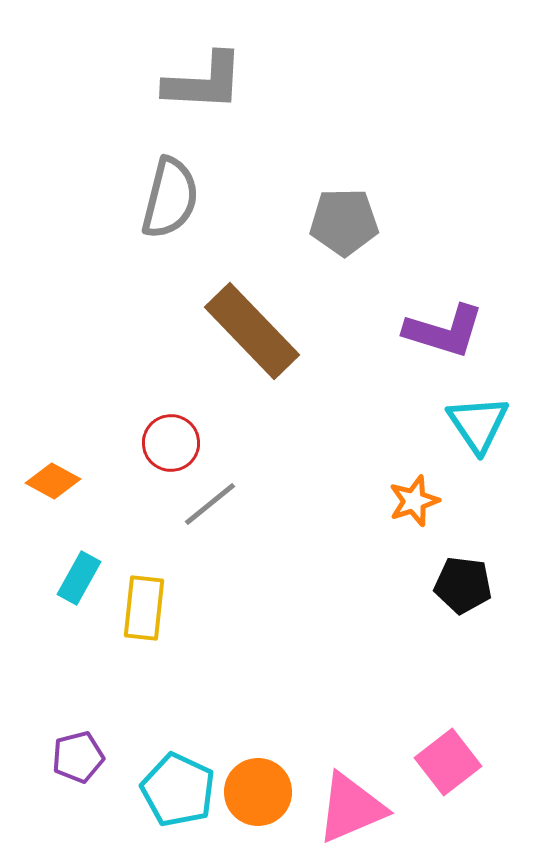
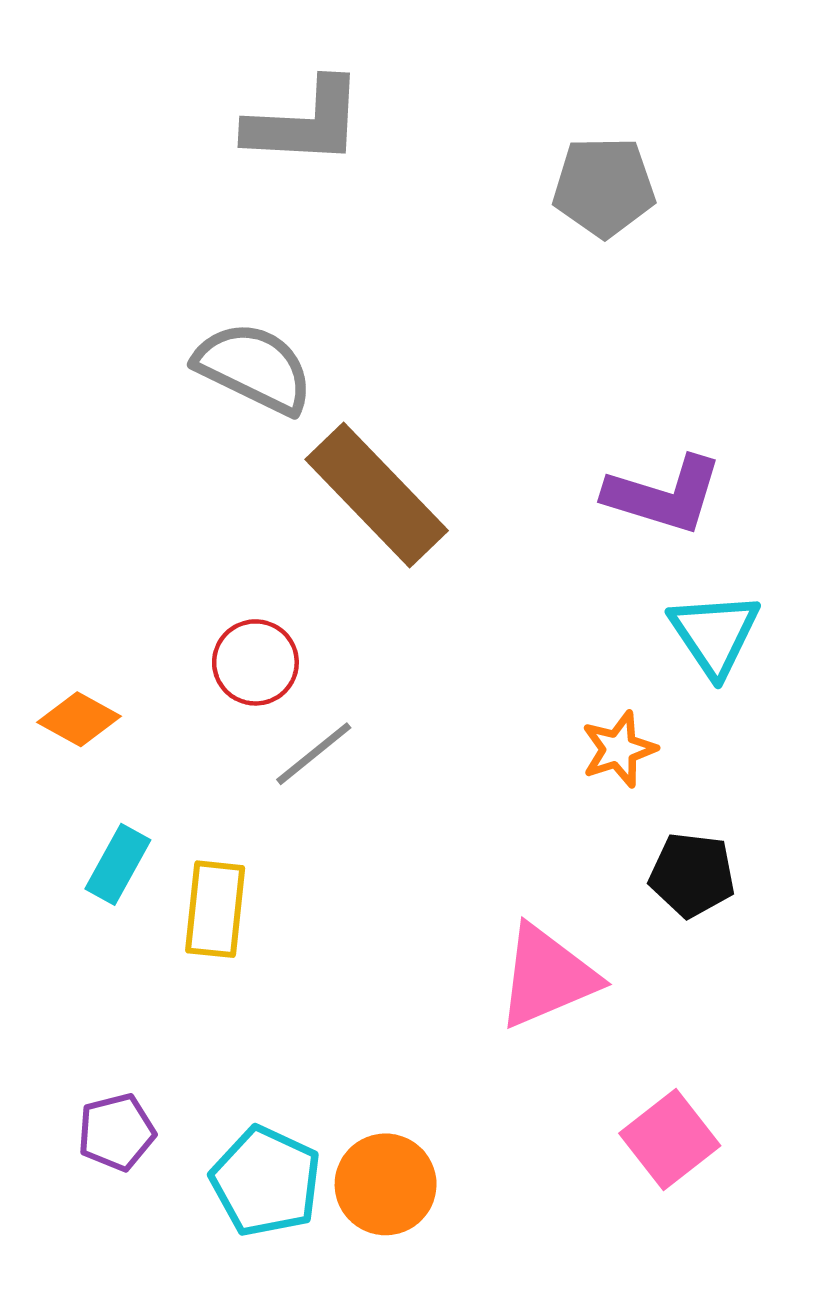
gray semicircle: (170, 198) -> (254, 368), moved, turned -78
gray pentagon: (344, 222) -> (604, 187), moved
pink triangle: (351, 808) -> (547, 977), moved

